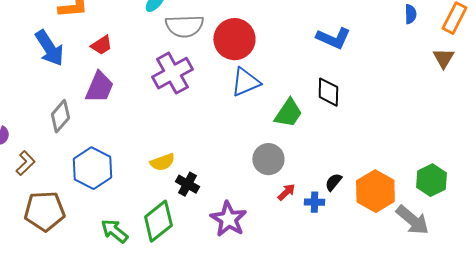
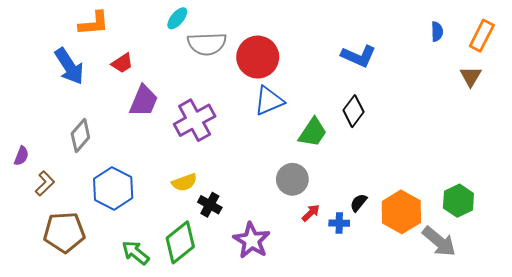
purple cross: (172, 73) -> (195, 120), moved
purple trapezoid: (99, 87) -> (144, 101), moved
black diamond: (328, 92) -> (353, 111), turned 36

